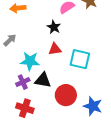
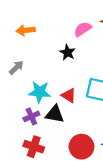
red triangle: (55, 49) -> (69, 95), moved, turned 40
red circle: (66, 95) -> (81, 147), moved

